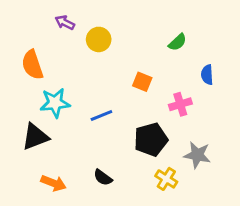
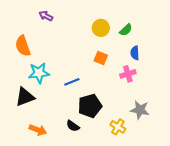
yellow circle: (99, 39) -> (101, 28), moved
blue semicircle: (207, 75) -> (135, 53), moved
black pentagon: (151, 139) -> (90, 106), moved

